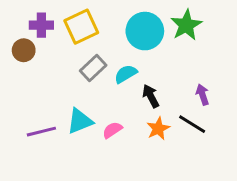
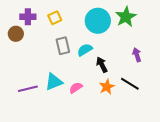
yellow square: (81, 27) -> (55, 18), size x0.6
gray rectangle: (93, 68) -> (63, 46), turned -60
purple arrow: (202, 95) -> (137, 55), moved

